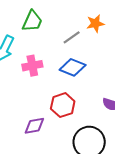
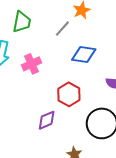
blue diamond: (73, 67) -> (84, 54), moved

